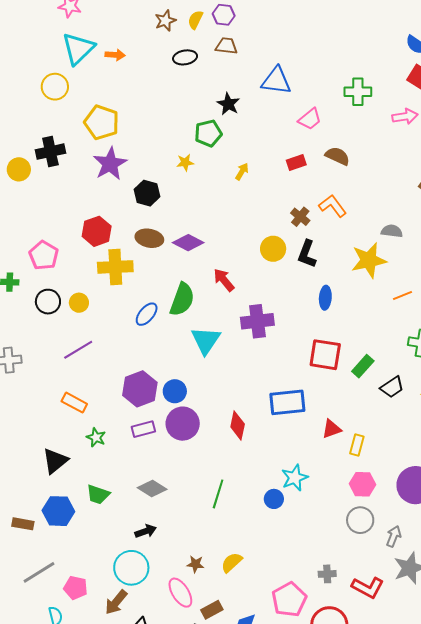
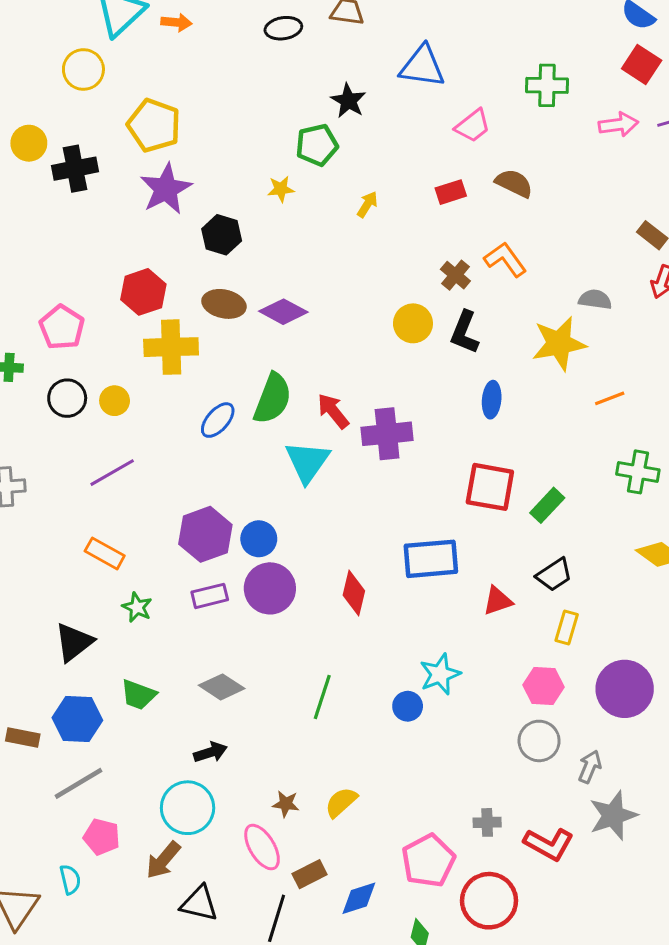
yellow circle: (19, 169) -> (29, 143), moved
red arrow: (224, 280) -> (333, 411), moved
black trapezoid: (392, 387) -> (554, 575), moved
yellow rectangle: (357, 445) -> (567, 627), moved
gray line: (39, 572) -> (78, 783), moved

